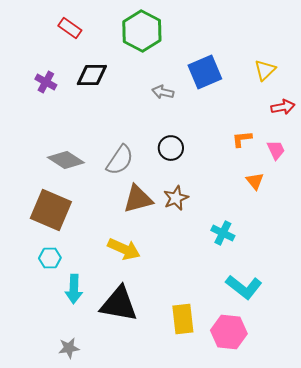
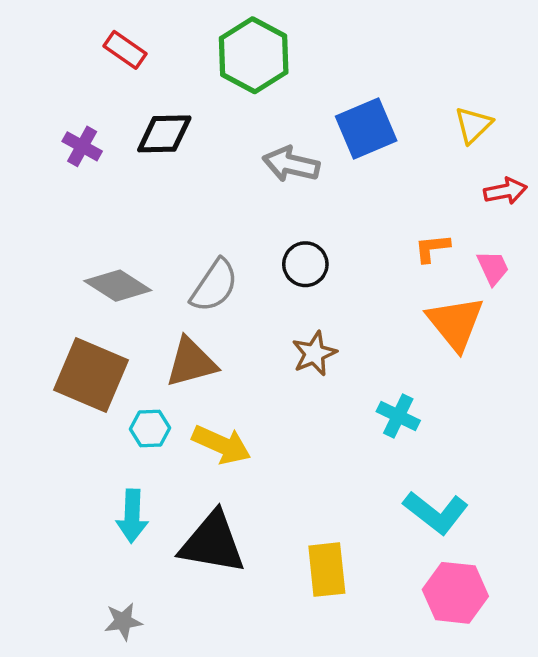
gray arrow: (163, 92) -> (291, 164), size x1.4
orange triangle: (255, 181) -> (455, 323), size x1.8
brown triangle: (138, 199) -> (191, 362), moved
cyan hexagon: (50, 258) -> (150, 429), moved
pink hexagon: (229, 332) -> (455, 593), moved

